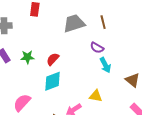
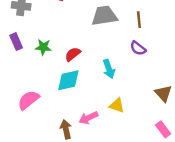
purple semicircle: (97, 48) -> (138, 48), moved
cyan arrow: (105, 65) -> (109, 69), moved

